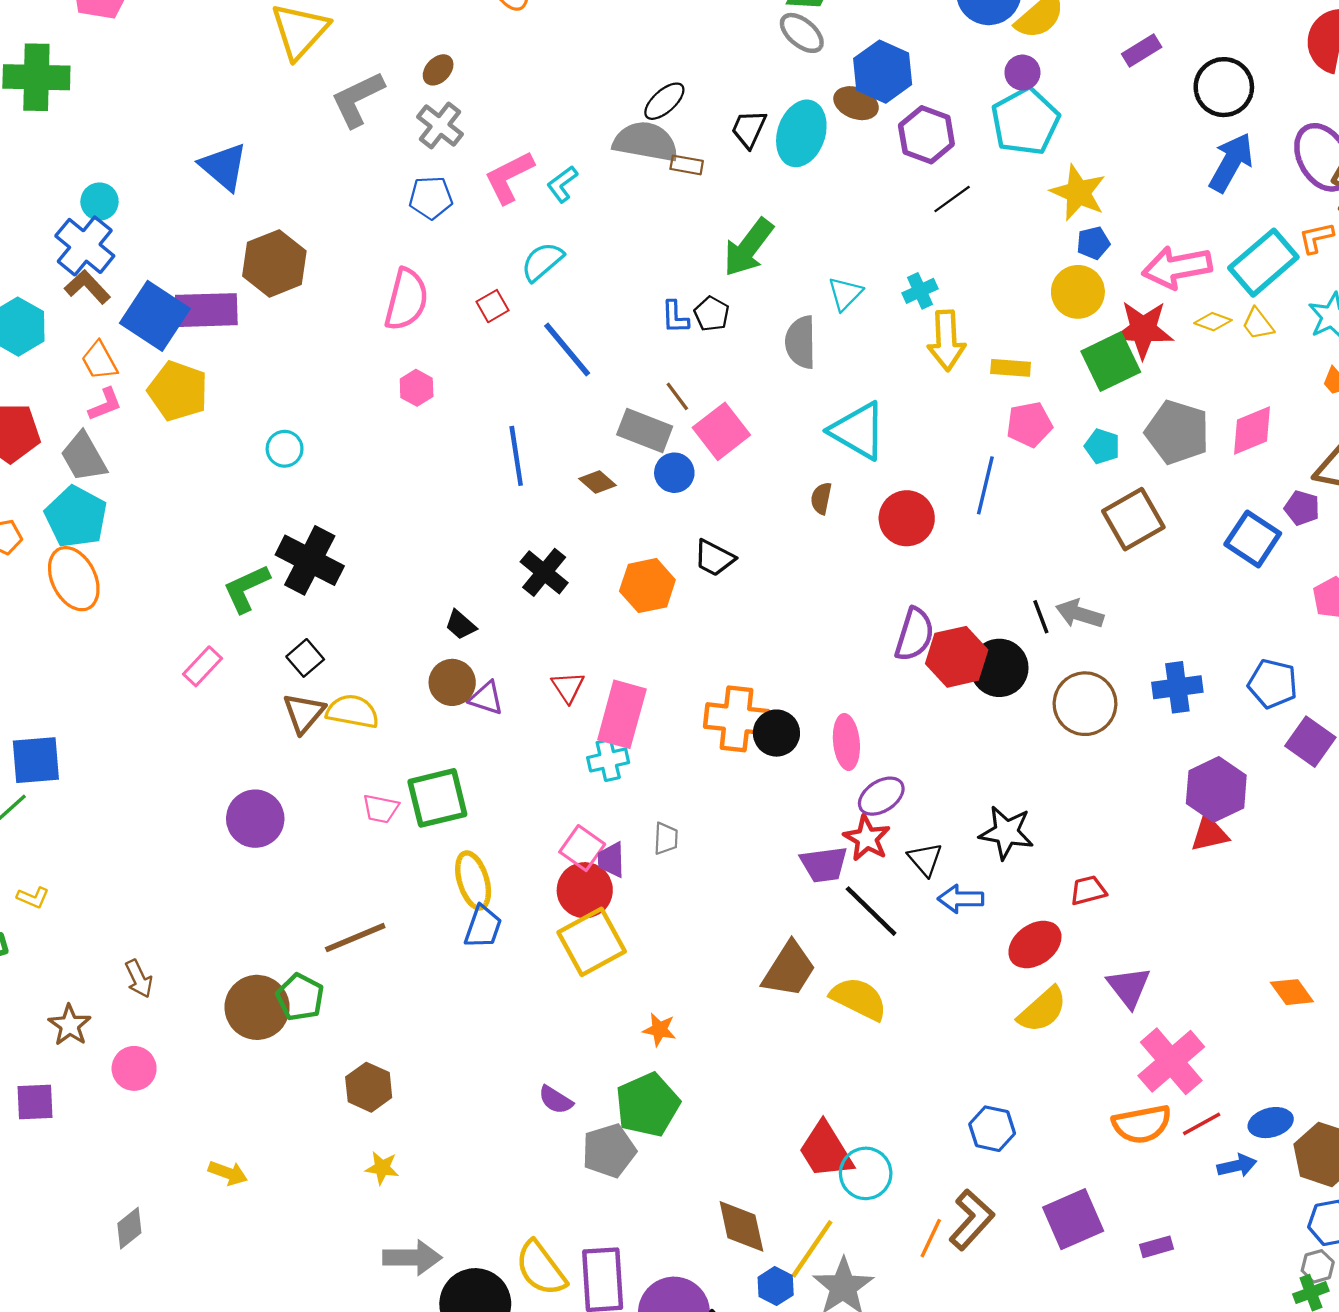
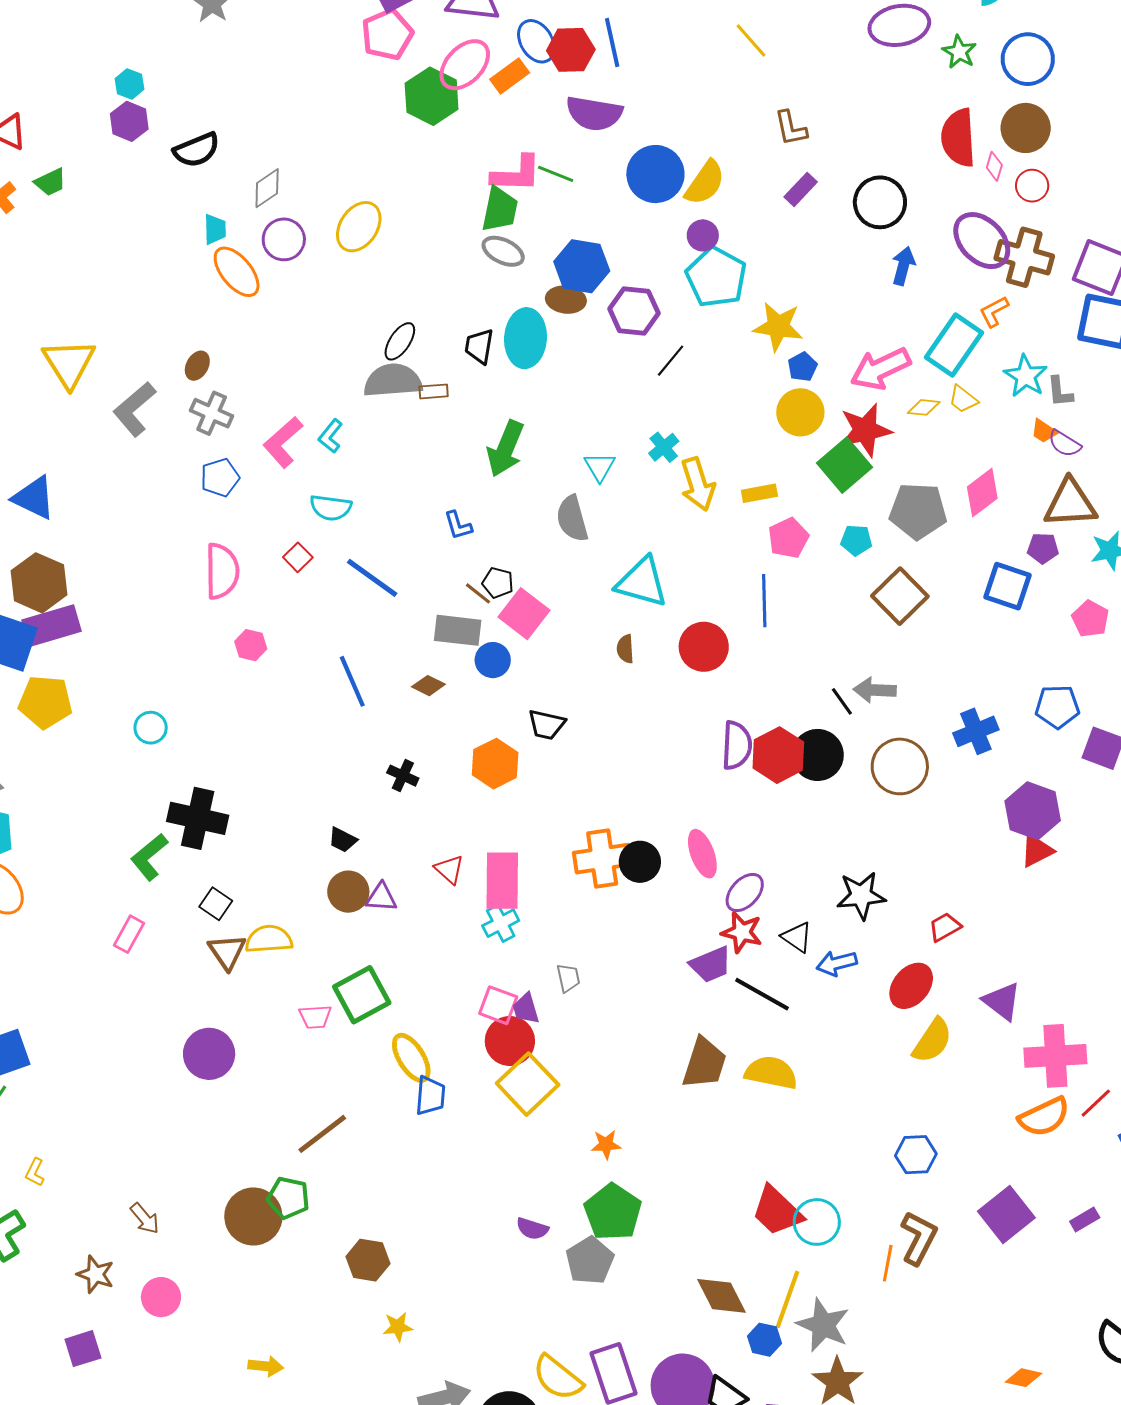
blue arrow: (1231, 162) -> (903, 266), size x0.7
cyan semicircle: (542, 262) -> (331, 508), turned -117
brown hexagon: (274, 263) -> (39, 583), moved
black pentagon: (712, 314) -> (498, 583), moved
black cross: (544, 572) -> (403, 776), size x0.7
yellow L-shape: (33, 897) -> (35, 1172), turned 108
pink cross: (1171, 1061) -> (1055, 1056), turned -38

